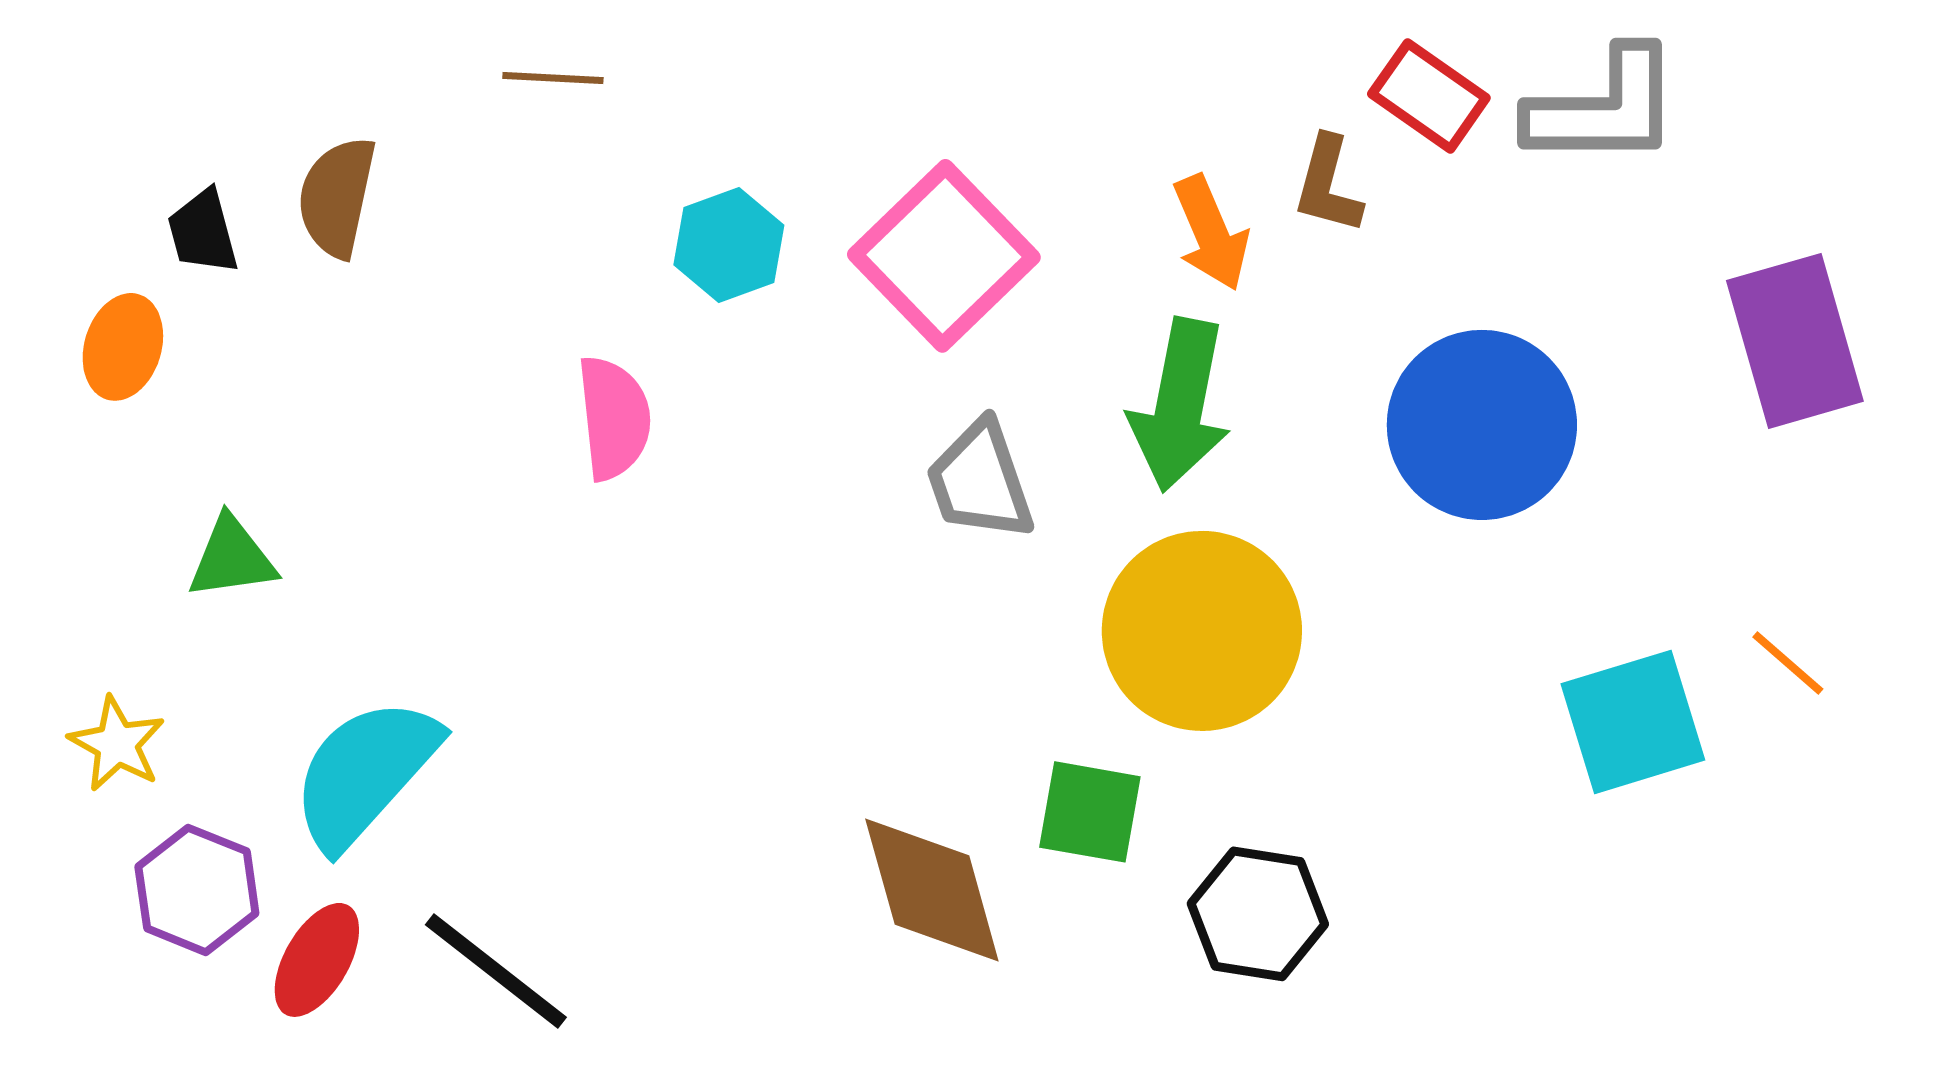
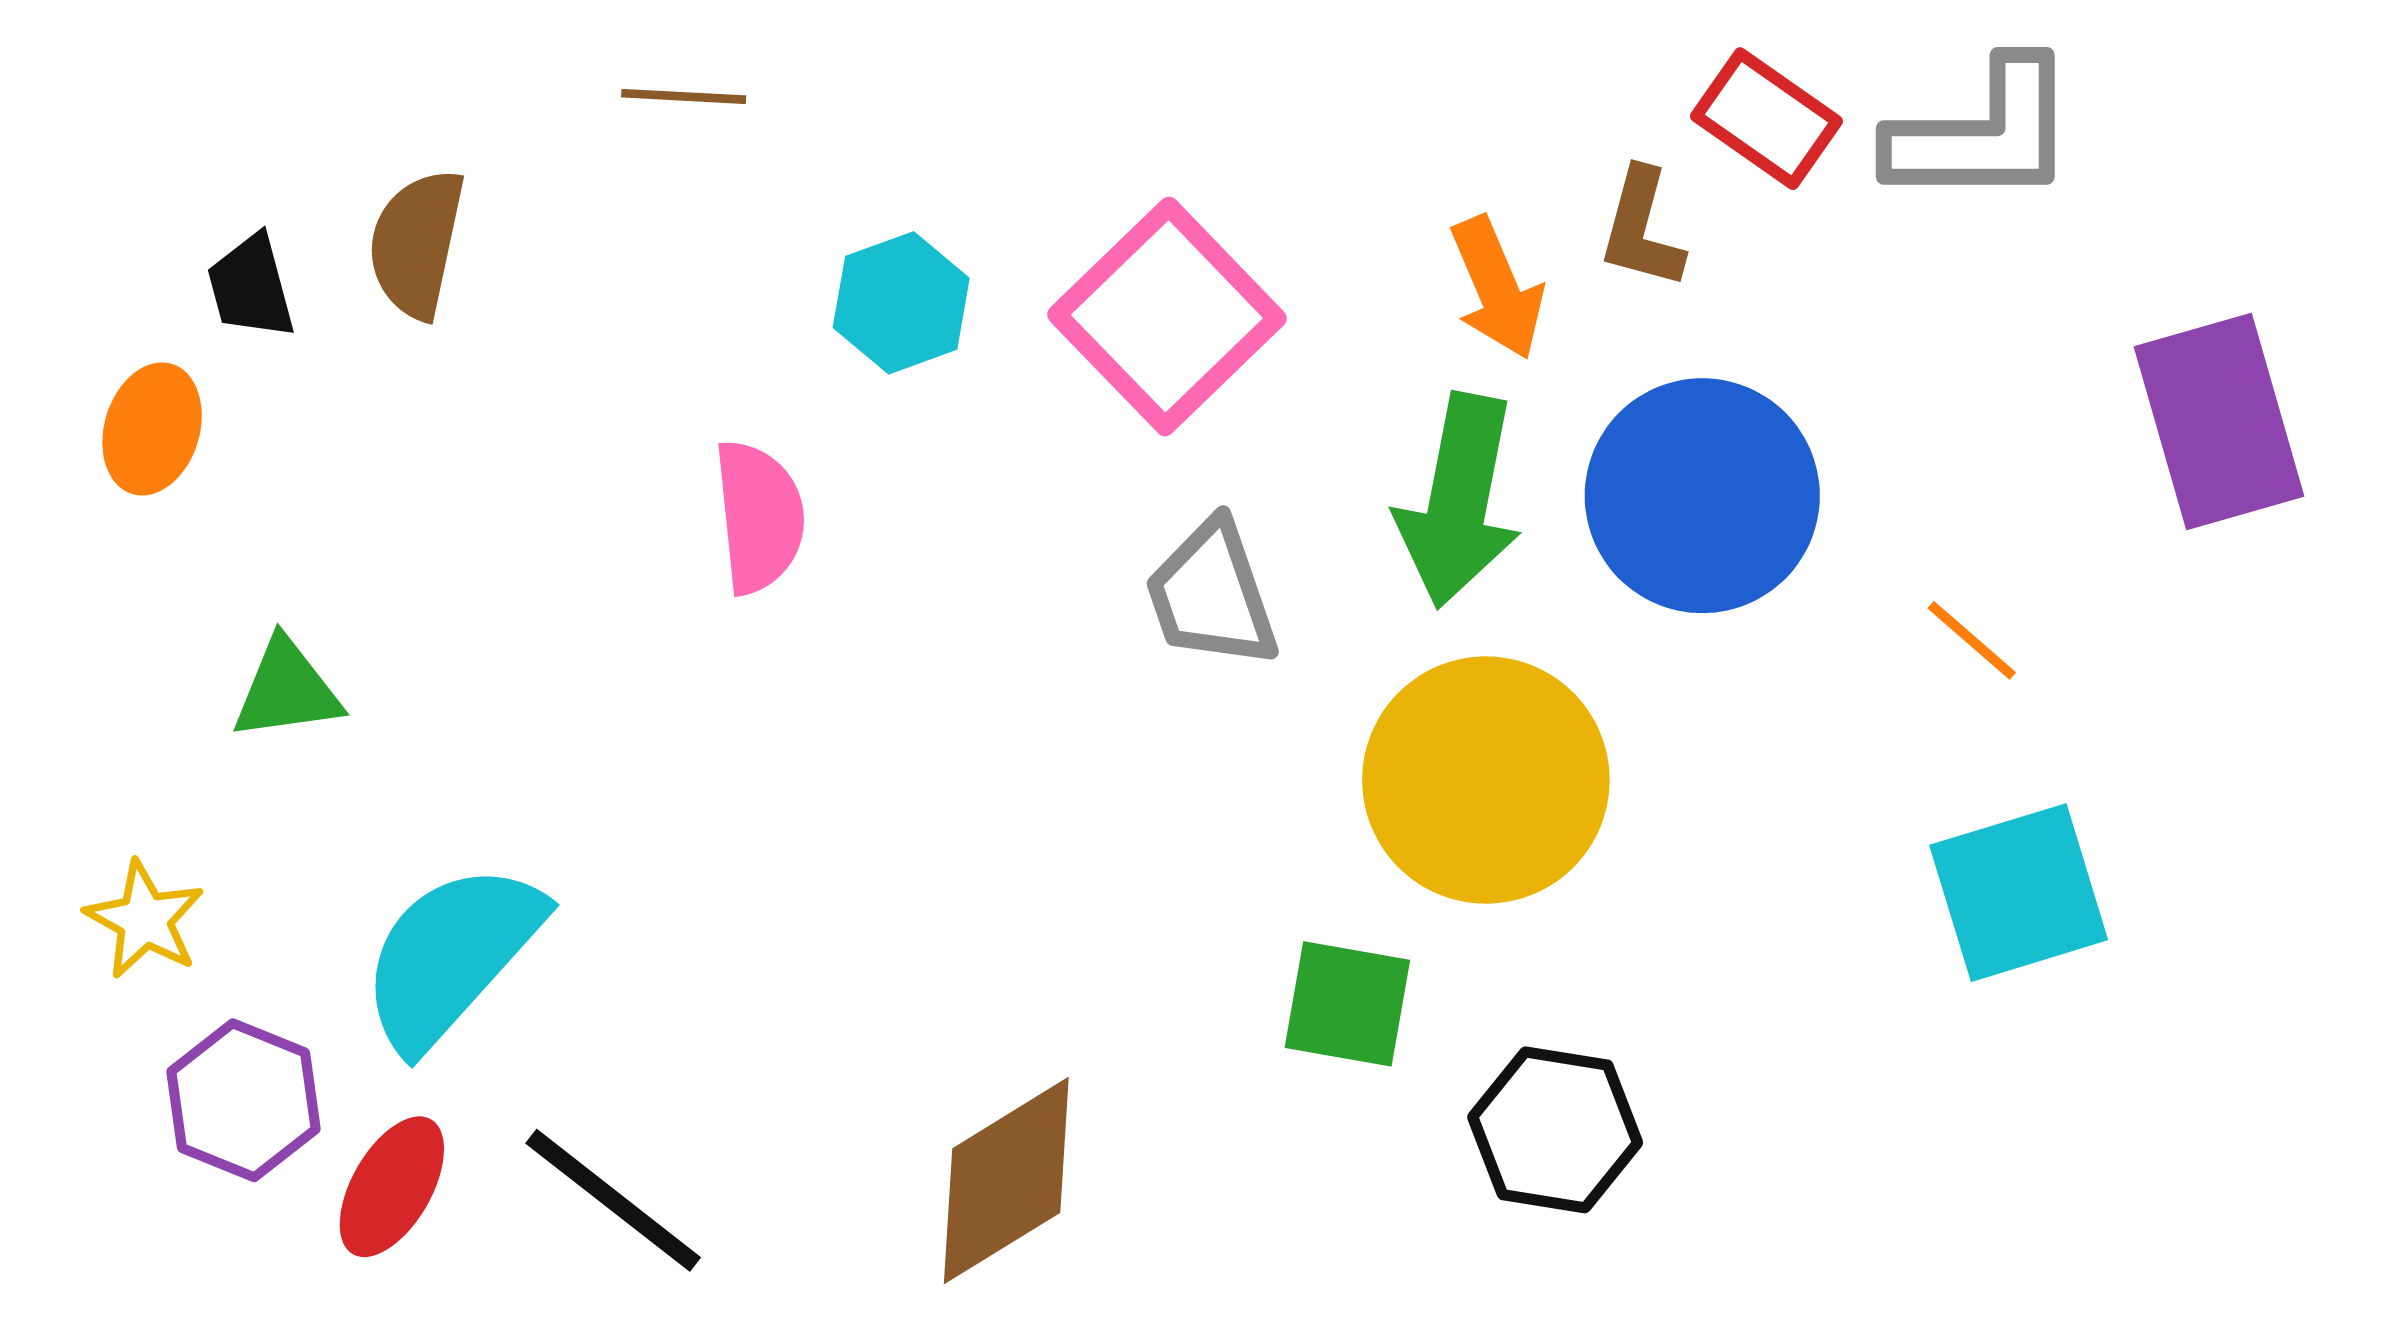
blue circle: (1482, 425) -> (1702, 496), moved
orange line: (1788, 663) -> (1972, 640), moved
brown diamond: (932, 890) -> (1006, 1181), moved, turned 74

